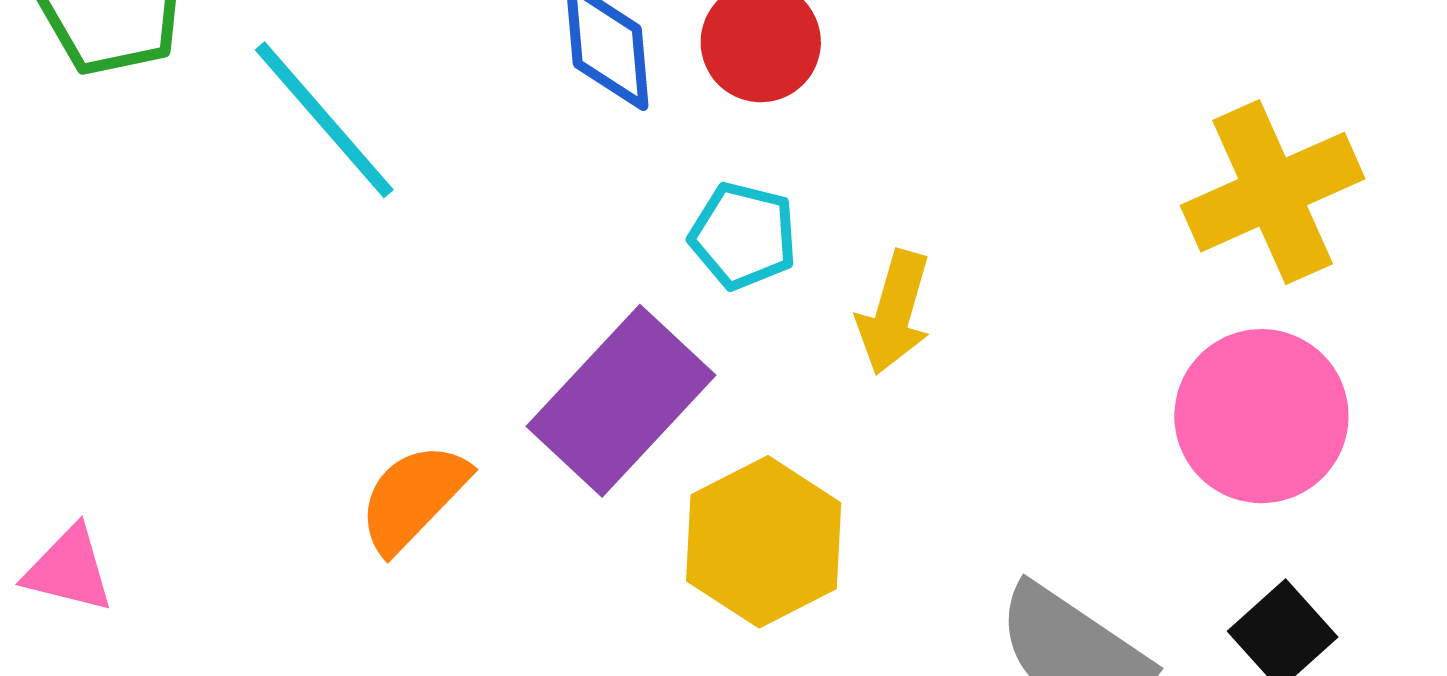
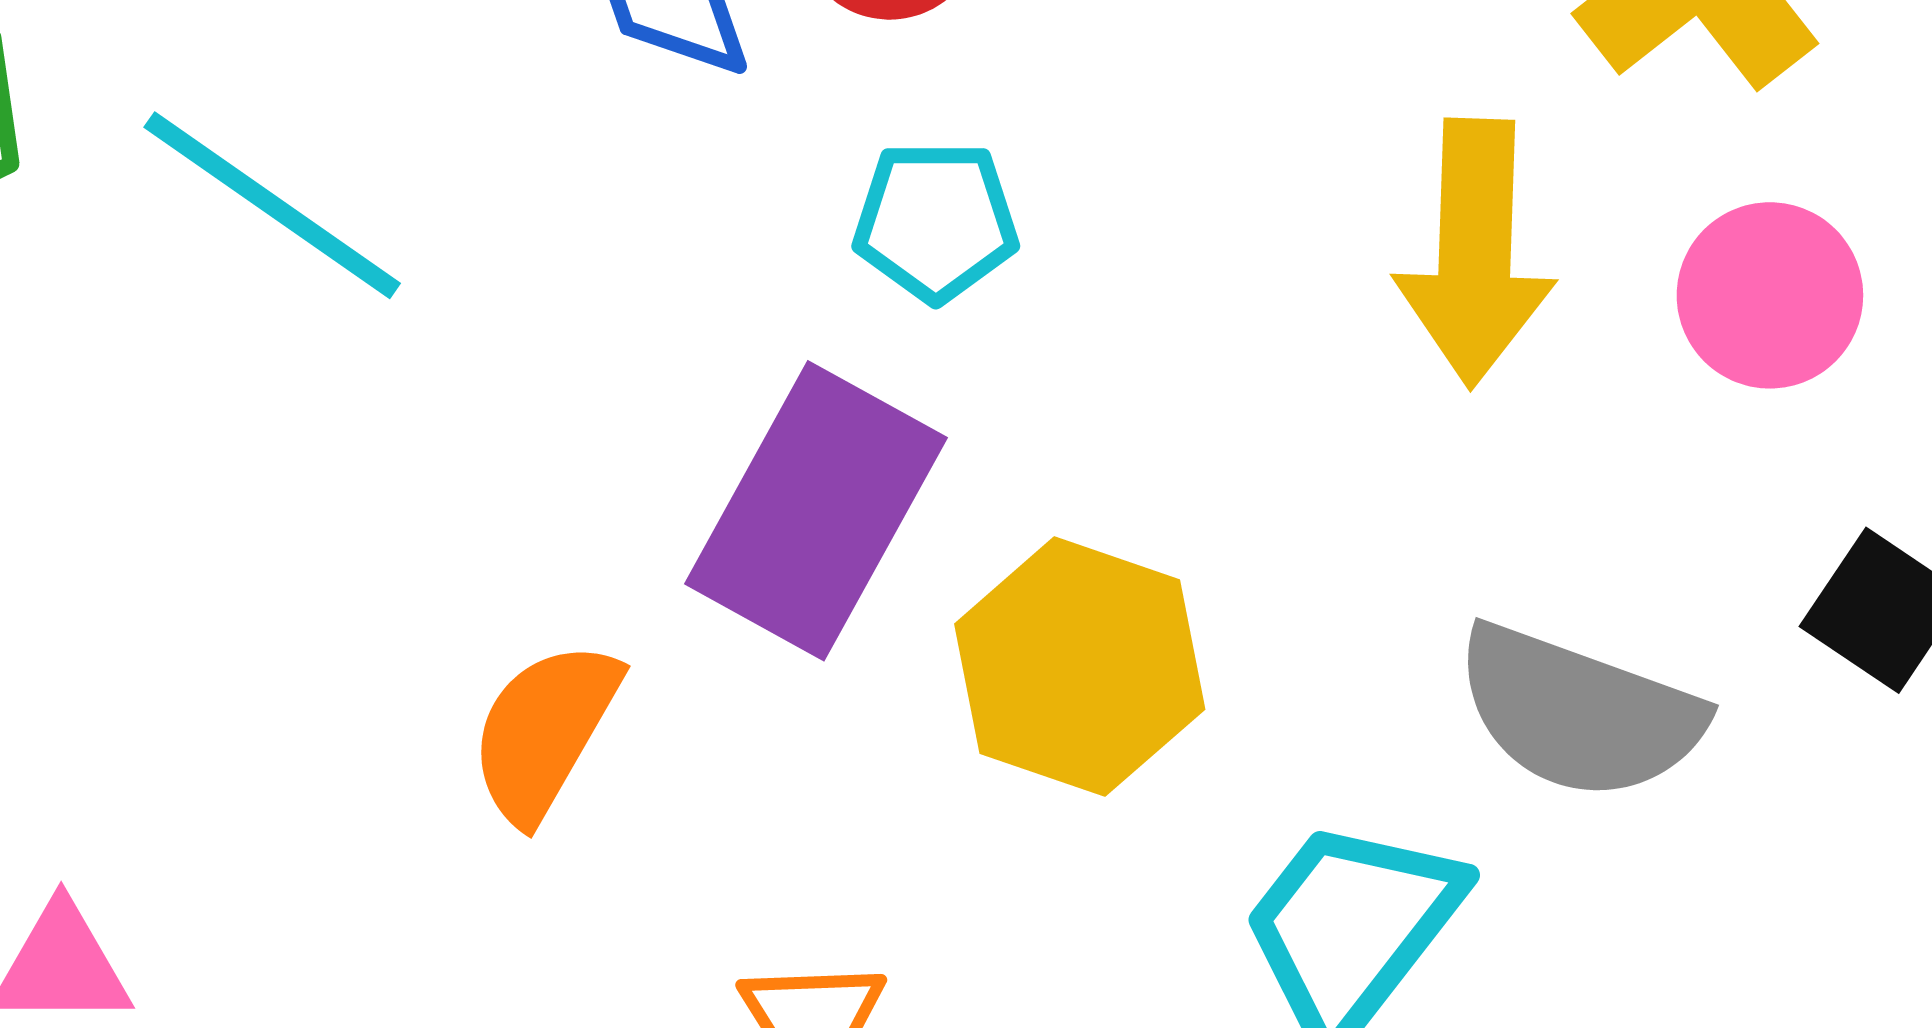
yellow arrow: (894, 312) -> (1475, 253), moved, size x1.4
pink circle: (1261, 416) -> (1770, 295), size x0.7

